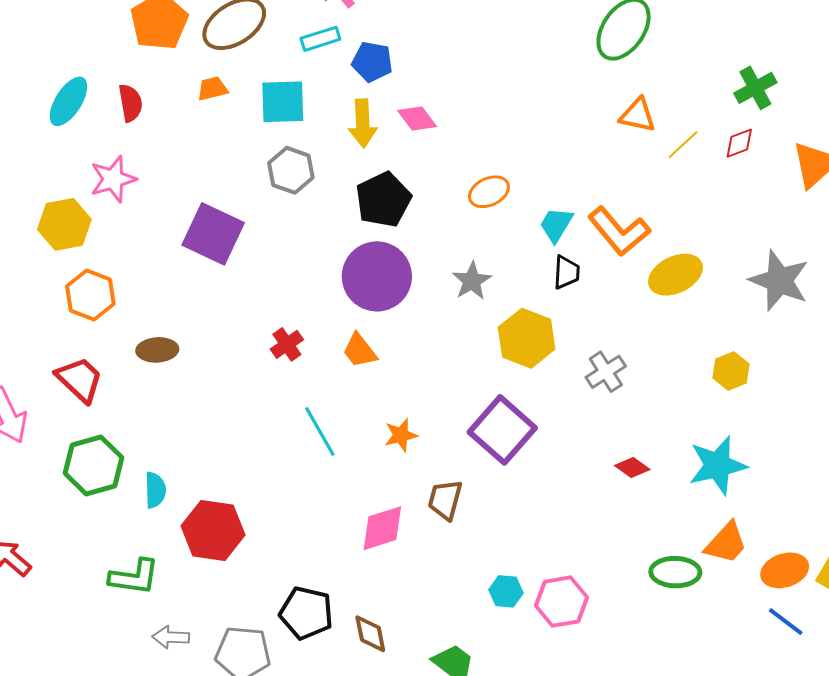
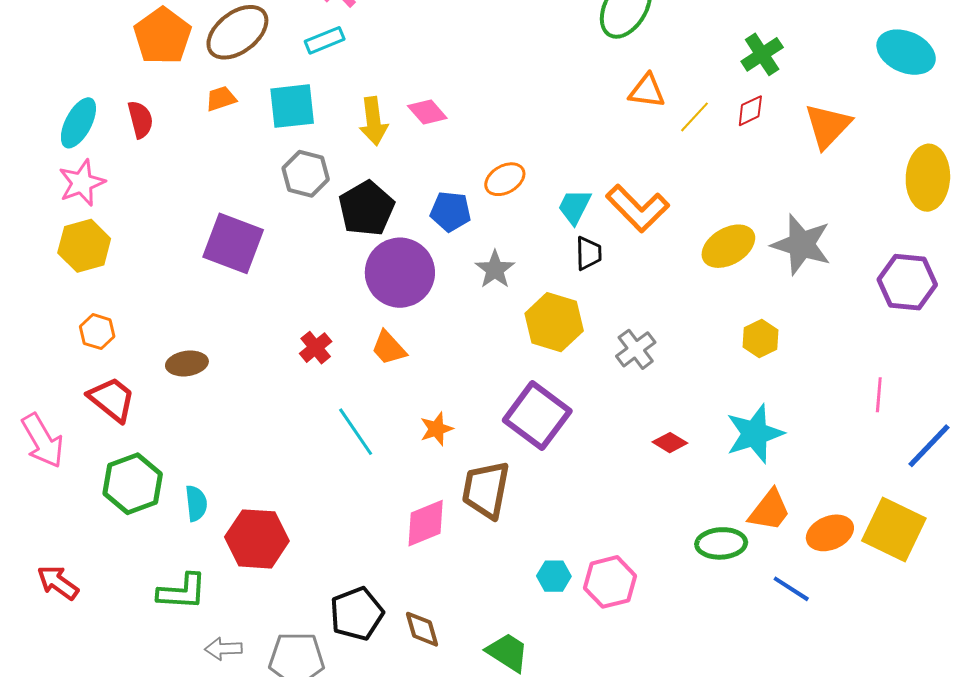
blue pentagon: (372, 62) -> (451, 211), moved
pink star: (113, 179) -> (82, 183), moved
black pentagon: (383, 200) -> (366, 208), moved
yellow ellipse: (675, 275) -> (728, 246), moved
orange hexagon: (90, 295) -> (97, 332), moved, size x0.7
brown trapezoid: (445, 500) -> (486, 490), size x1.4
black pentagon: (306, 613) -> (357, 614), turned -30
blue line: (786, 622) -> (791, 589), moved

